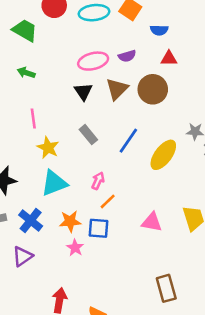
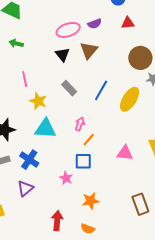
brown circle: (153, 89) -> (140, 58), moved
cyan triangle: (54, 183) -> (45, 129), turned 30
orange star: (70, 221) -> (91, 201), moved

